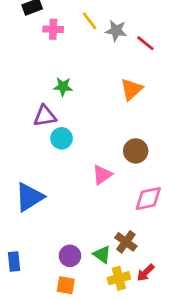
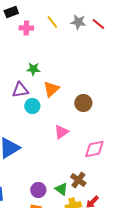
gray star: (116, 31) -> (78, 22), moved
red line: (145, 43) -> (98, 24), moved
orange triangle: (131, 89) -> (51, 89), moved
brown circle: (136, 151) -> (83, 103), moved

